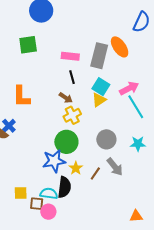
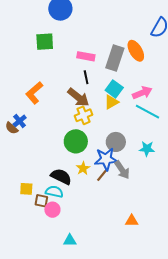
orange L-shape: (21, 97) -> (34, 93), turned 45
brown arrow: (66, 98) -> (78, 97), size x1.6
cyan line: (136, 107) -> (147, 112), turned -35
blue star: (54, 161) -> (106, 159), moved
black semicircle: (64, 187) -> (61, 177), moved, turned -75
orange triangle: (136, 216) -> (132, 221), moved

